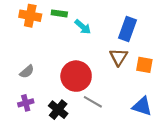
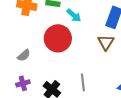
red circle: (76, 76) -> (58, 38), moved
gray line: (93, 102) -> (83, 82), turned 54

